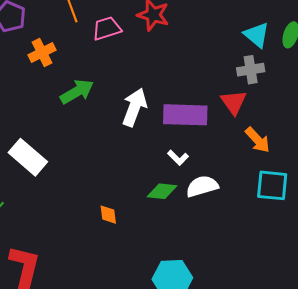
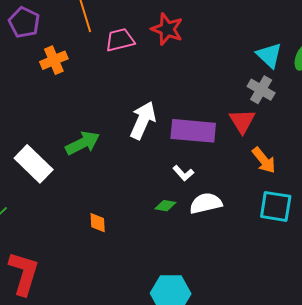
gray cross: (251, 70) -> (261, 90), turned 36
green arrow: (77, 92) -> (83, 143), moved
green diamond: (162, 191) -> (165, 206), size x0.7
orange diamond: (108, 215) -> (98, 223), moved

